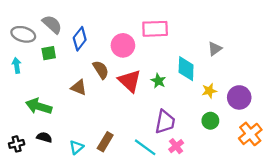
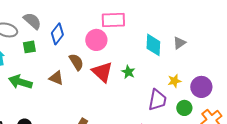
pink rectangle: (155, 29) -> (113, 20), moved
cyan diamond: (186, 69) -> (153, 45), moved
green arrow: (39, 106) -> (20, 82), moved
green circle: (210, 121) -> (184, 108), moved
purple trapezoid: (165, 122) -> (157, 100), moved

